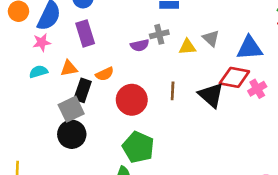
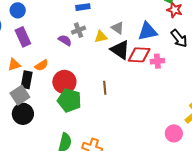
purple semicircle: (140, 45) -> (65, 40), turned -128
pink cross: (257, 89) -> (157, 61), turned 32
brown line: (173, 91) -> (105, 88), moved
black triangle: (211, 95) -> (120, 50), moved
green pentagon: (138, 147) -> (69, 100), moved

